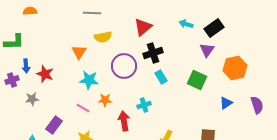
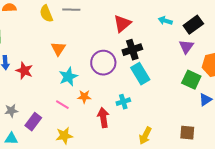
yellow semicircle: (103, 37) -> (46, 14), moved, turned 78
cyan rectangle: (161, 77) -> (140, 74), size x1.5
cyan star: (89, 80) -> (68, 77), turned -30
green square: (197, 80) -> (191, 80), moved
gray star: (32, 99) -> (11, 111), moved

